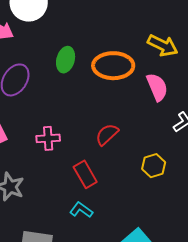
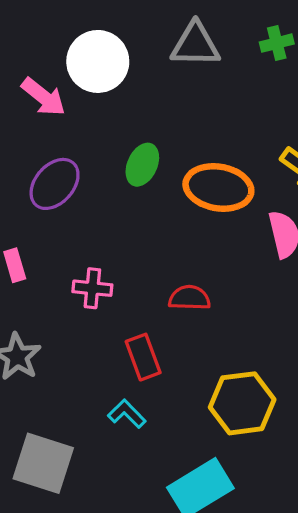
red semicircle: (107, 134) -> (189, 298), turned 35
yellow hexagon: (154, 166) -> (242, 403), moved, size x1.6

